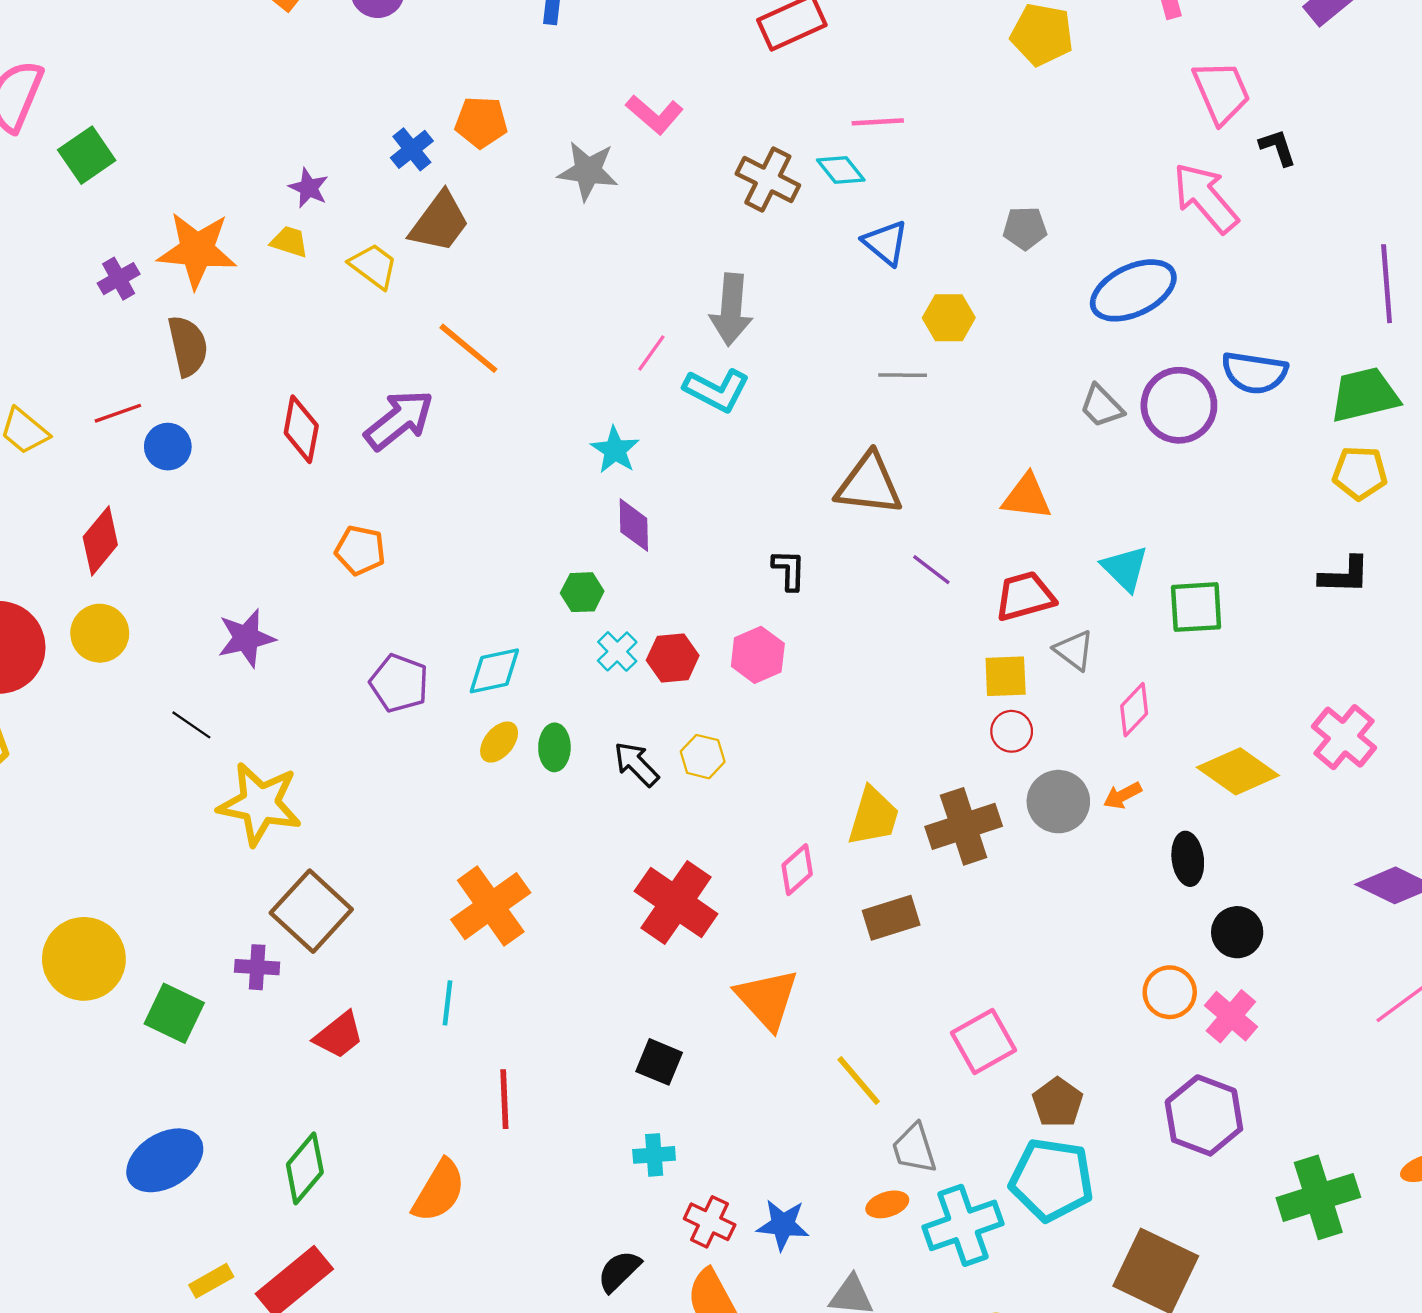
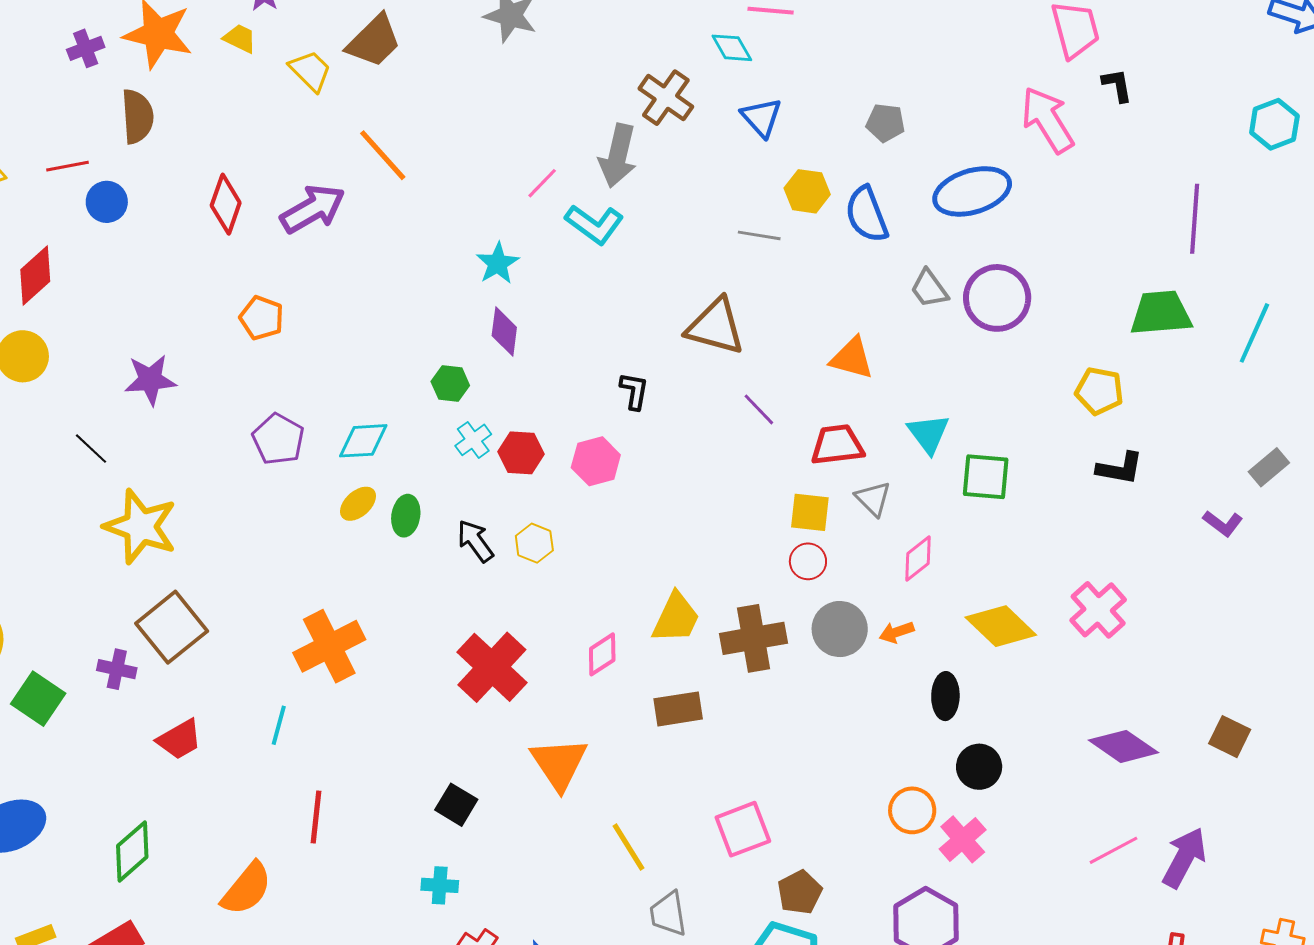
brown cross: (768, 179) -> (666, 98), moved
blue semicircle: (1254, 373) -> (867, 214), moved, turned 52
yellow pentagon: (1360, 473) -> (1099, 391), moved

